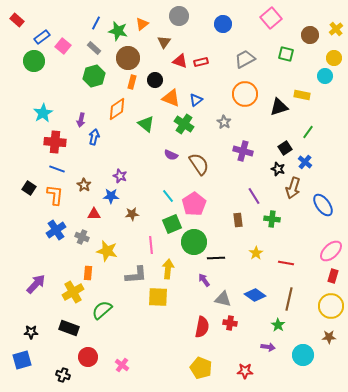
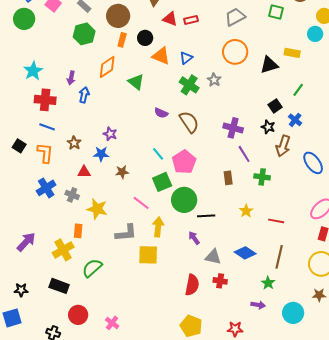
green cross: (184, 124) -> (189, 85), moved
purple cross: (243, 151) -> (233, 128), moved
pink line: (151, 245) -> (141, 203), turned -48

